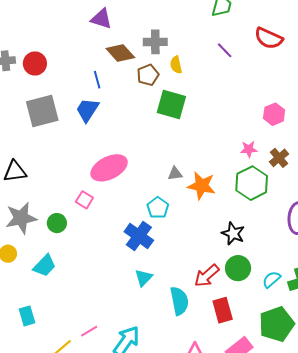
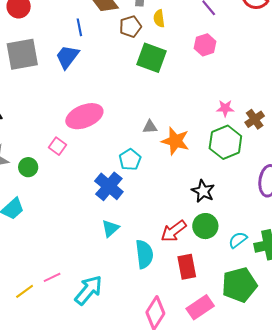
pink hexagon: (274, 114) -> (205, 45), moved

